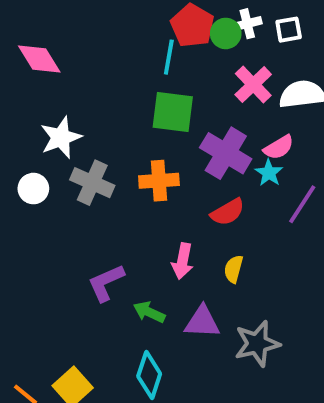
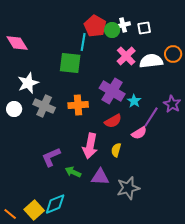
green square: (173, 112) -> (70, 63), moved
pink semicircle: (279, 147) -> (139, 133), moved
pink arrow: (183, 261) -> (90, 146), size x1.4
cyan diamond: (149, 375) -> (55, 204), moved, turned 50

